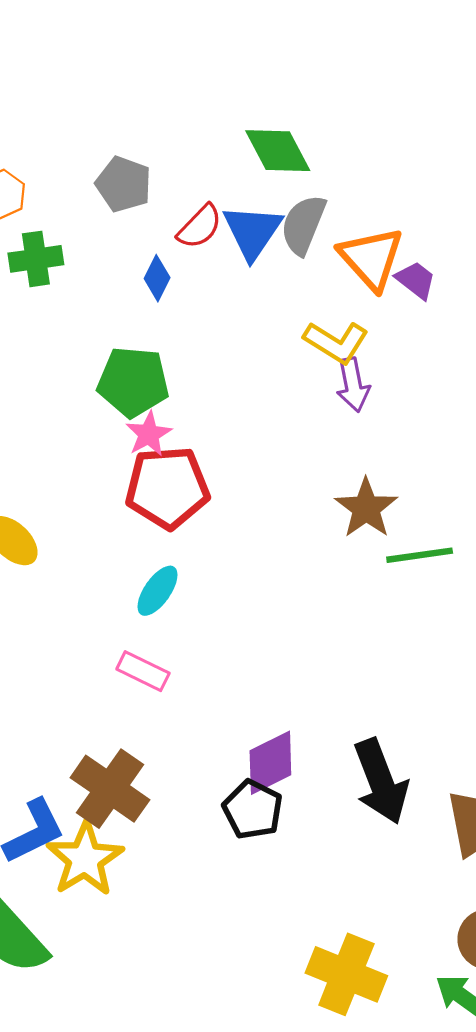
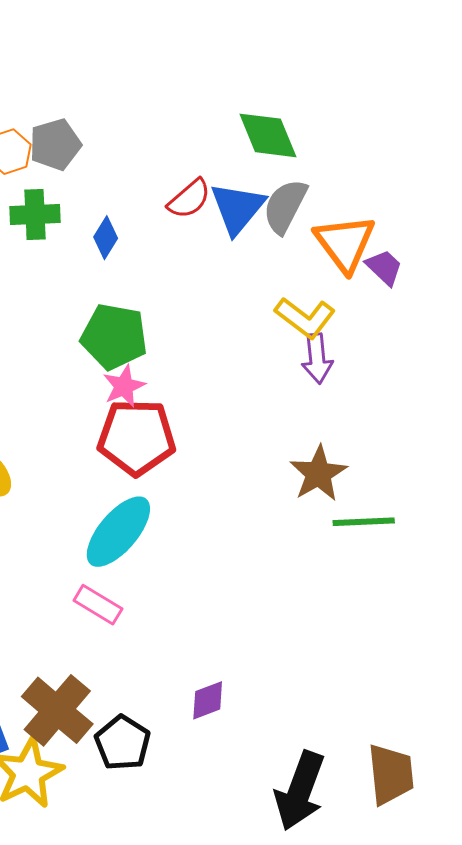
gray pentagon: (124, 184) -> (55, 144), moved, turned 30
blue diamond: (157, 278) -> (106, 238), moved
cyan ellipse: (157, 591) -> (118, 532), size x1.6
purple diamond: (270, 763) -> (208, 700), size x0.7
black arrow: (381, 781) -> (300, 791), moved, turned 36
black pentagon: (253, 810) -> (123, 743), moved

